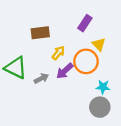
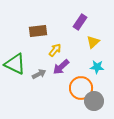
yellow triangle: (99, 44) -> (93, 42), turned 32
orange circle: (86, 61) -> (81, 88), moved
cyan star: (103, 87) -> (97, 67), moved

